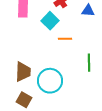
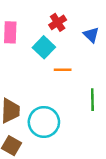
blue triangle: (88, 11) -> (91, 35), turned 40

